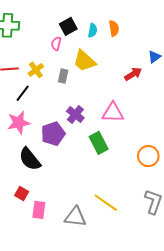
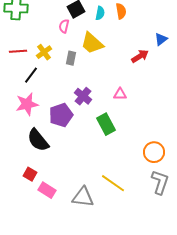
pink triangle: (113, 112) -> (120, 94), size x0.6
orange circle: (148, 156) -> (154, 152), moved
pink rectangle: (39, 210) -> (47, 190), turned -66

